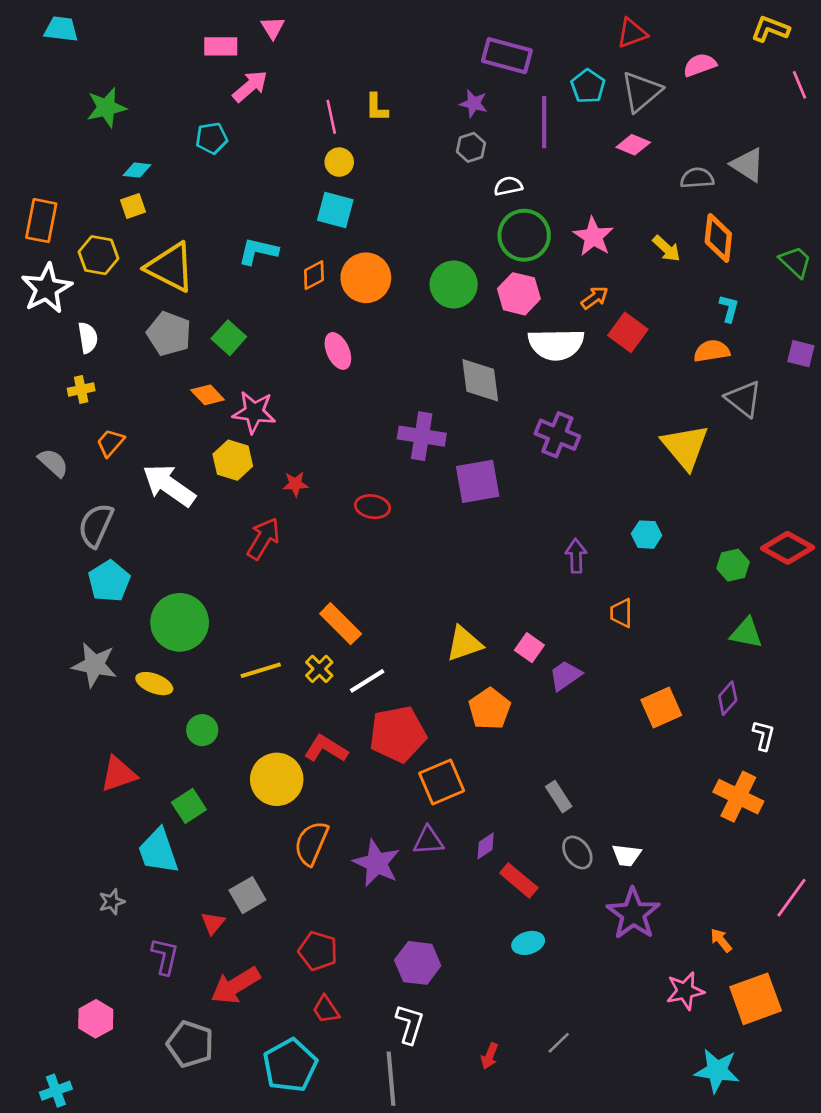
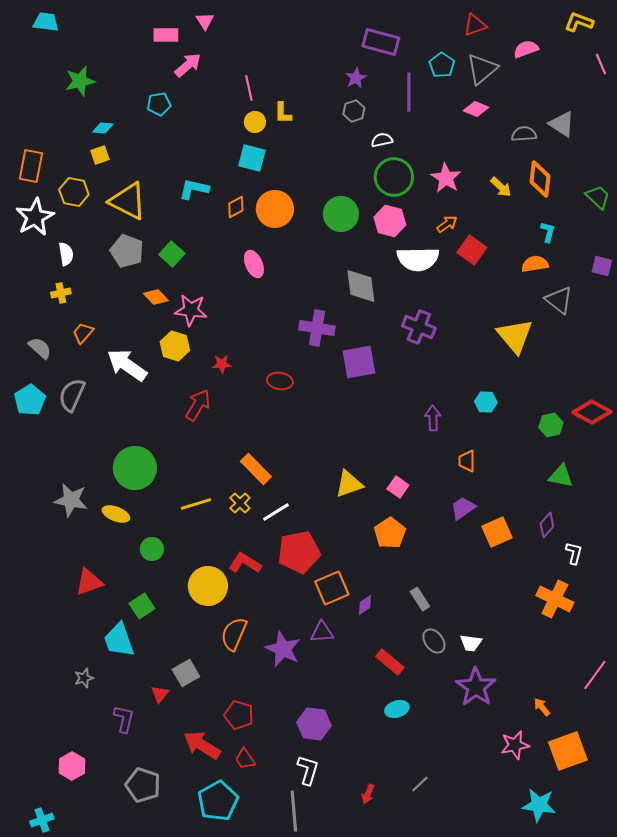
purple star: (474, 104) -> (356, 78), turned 30
yellow L-shape: (376, 108) -> (283, 113), moved
cyan pentagon: (109, 581) -> (30, 400), moved
purple trapezoid: (565, 676) -> (463, 508), moved
orange pentagon: (490, 709) -> (390, 533), moved
purple diamond: (486, 846) -> (365, 605), moved
red arrow: (235, 986) -> (202, 745), moved, turned 63

